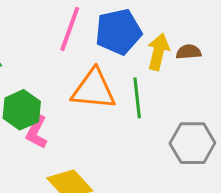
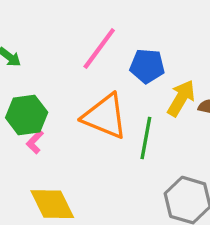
blue pentagon: (118, 32) -> (147, 66), size x0.7
pink L-shape: (37, 132) -> (35, 142), size x0.7

